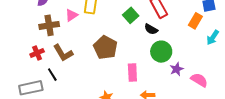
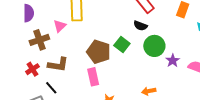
green square: (131, 15) -> (122, 44), moved
brown L-shape: (63, 53) -> (58, 65), turned -40
pink rectangle: (132, 72) -> (93, 77), moved

